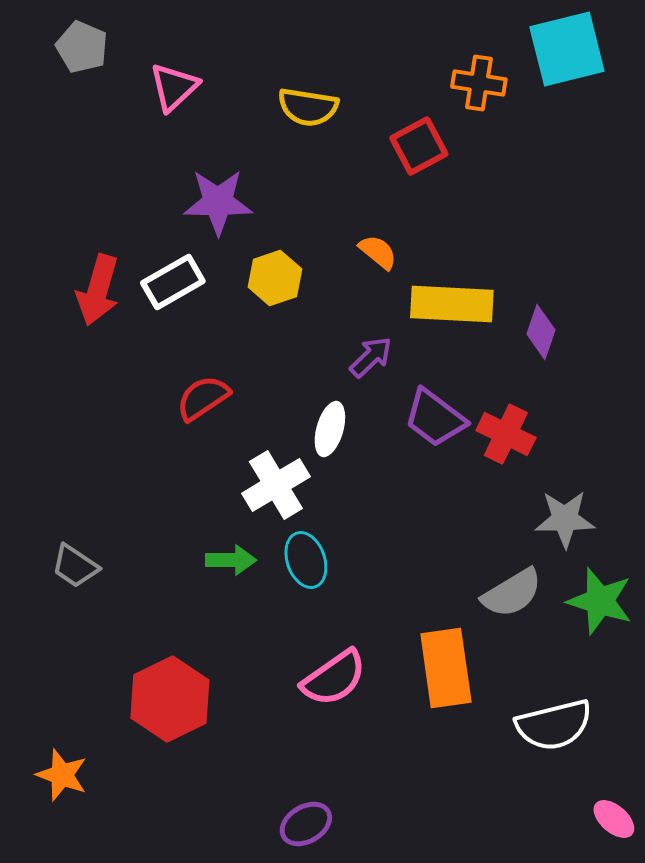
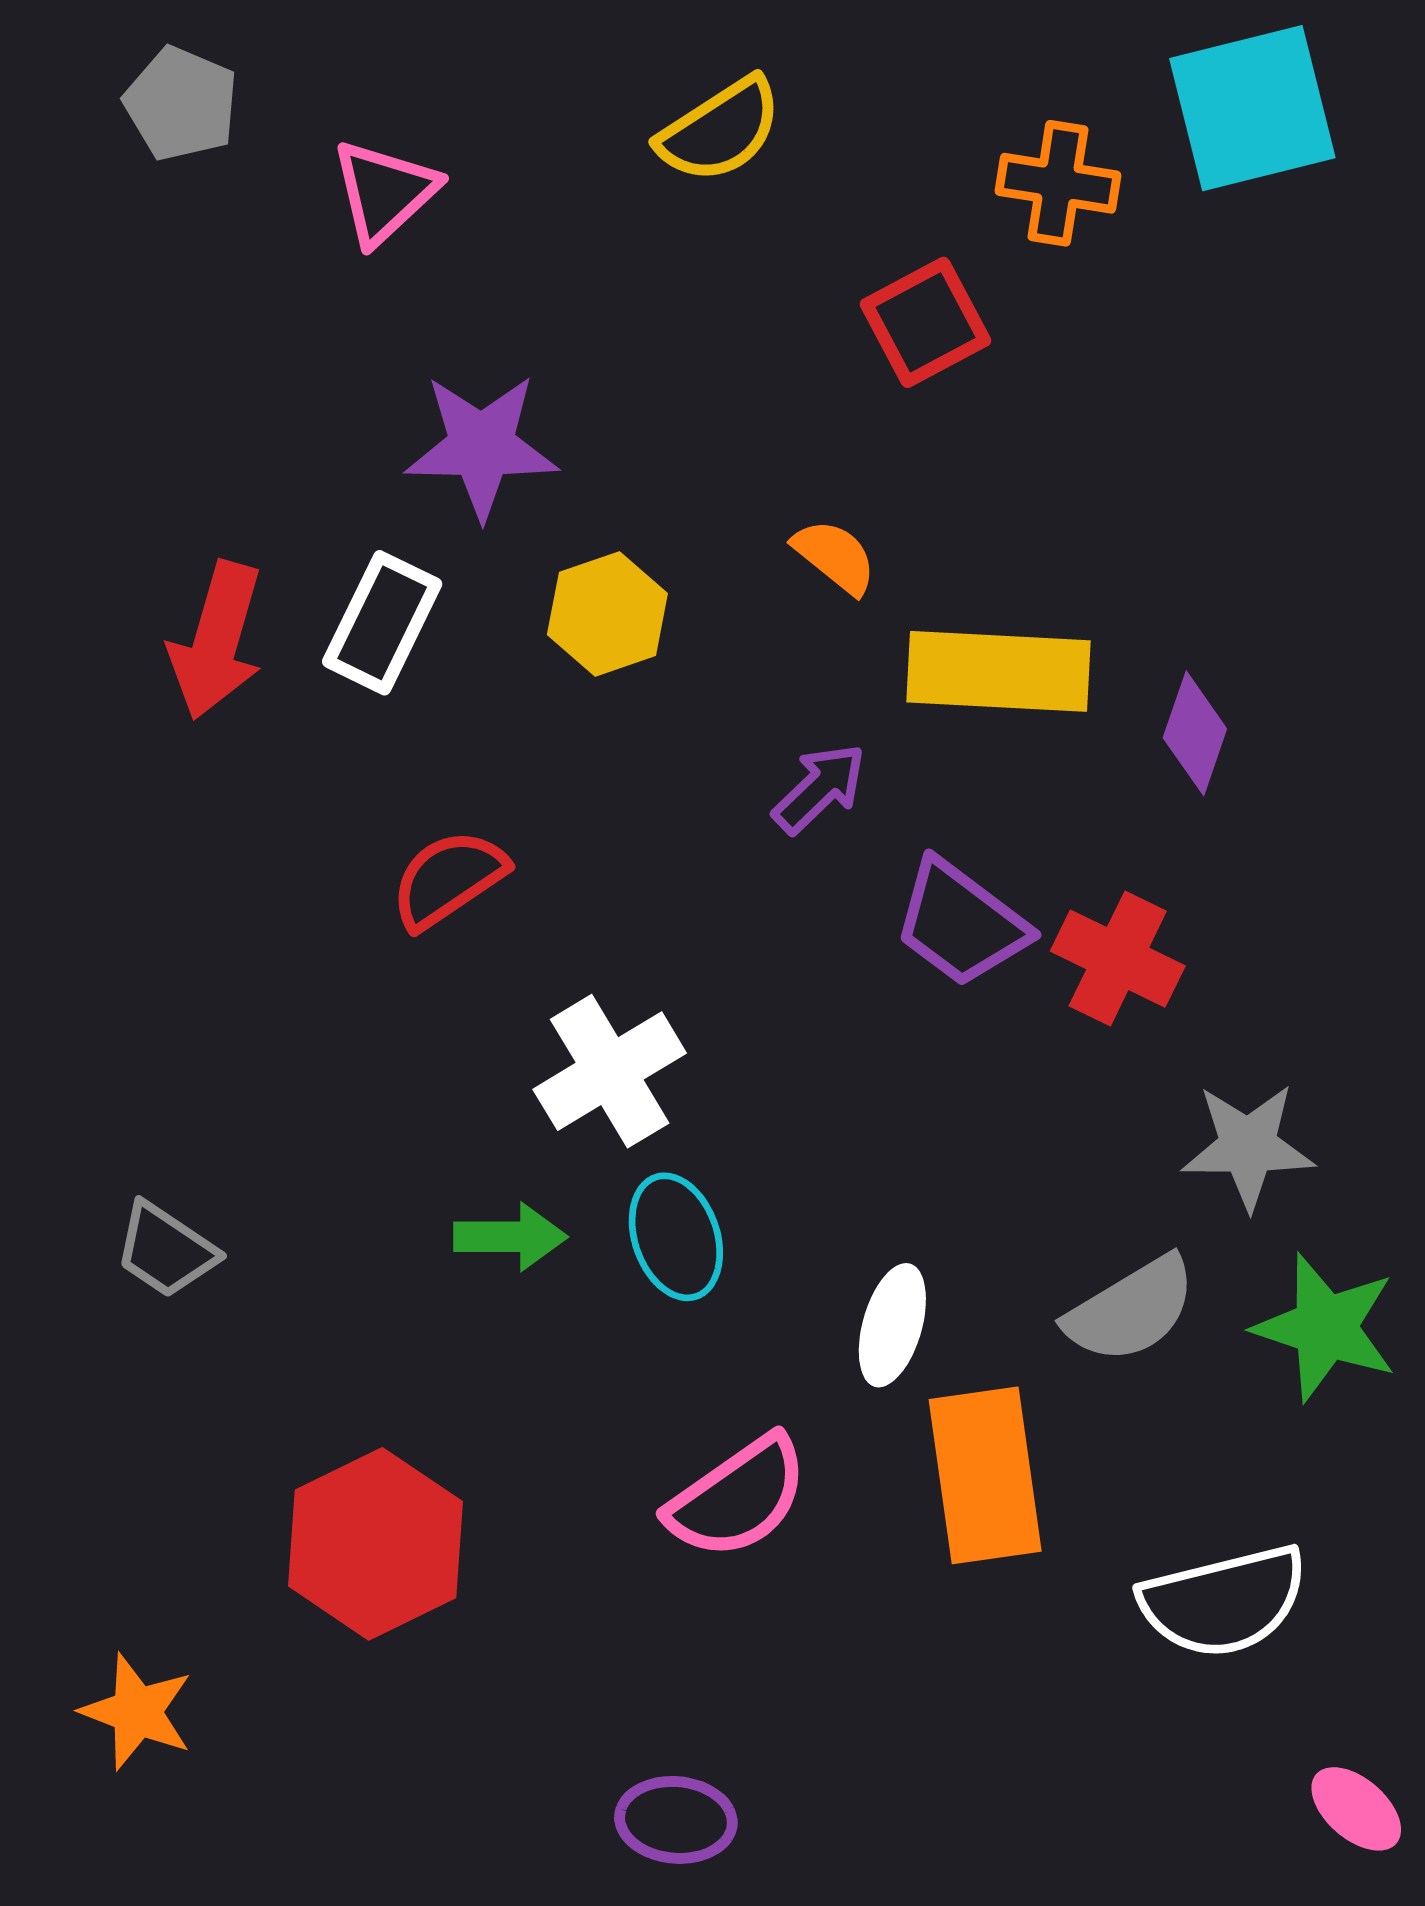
yellow semicircle: (308, 107) -> (720, 130), moved, turned -42
white rectangle: (173, 282) -> (382, 623), turned -34
white ellipse: (330, 429) -> (892, 1325), moved
purple ellipse: (306, 824) -> (676, 1820), turned 36

